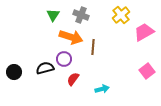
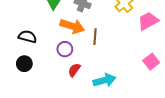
black semicircle: (45, 68) -> (27, 37), moved, turned 30
black circle: (14, 72) -> (24, 64), moved
cyan arrow: (102, 89) -> (104, 80), size x1.5

